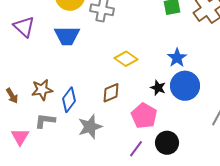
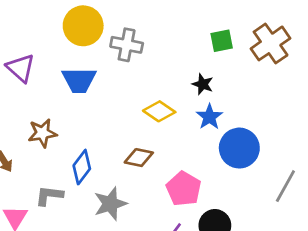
blue star: (177, 58) -> (209, 117), moved
black star: (158, 88) -> (203, 84), moved
brown star: (42, 90) -> (42, 133), moved
brown diamond: (111, 93) -> (139, 158), turned 35

